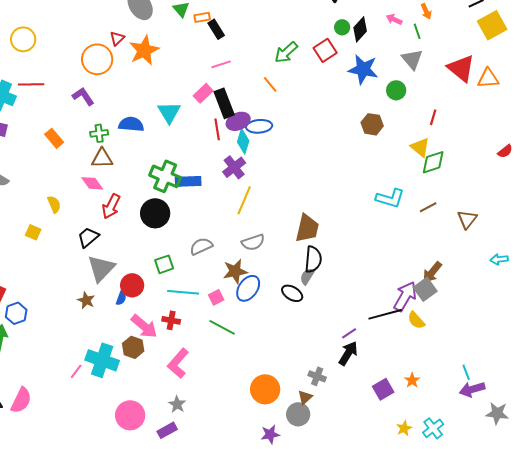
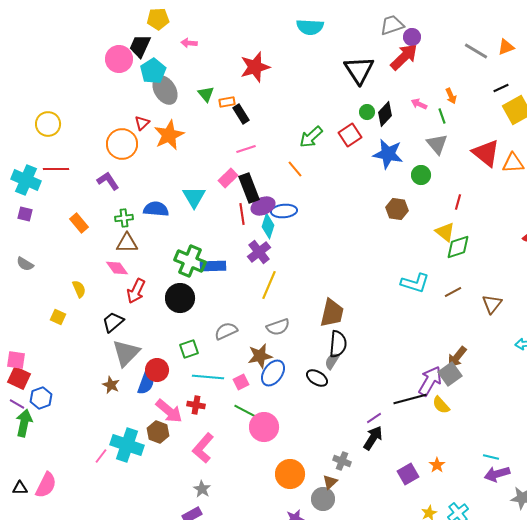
blue semicircle: (121, 298) -> (146, 383), size x1.6
cyan line: (466, 372) -> (491, 457), turned -56
pink circle: (130, 415) -> (264, 427), moved

